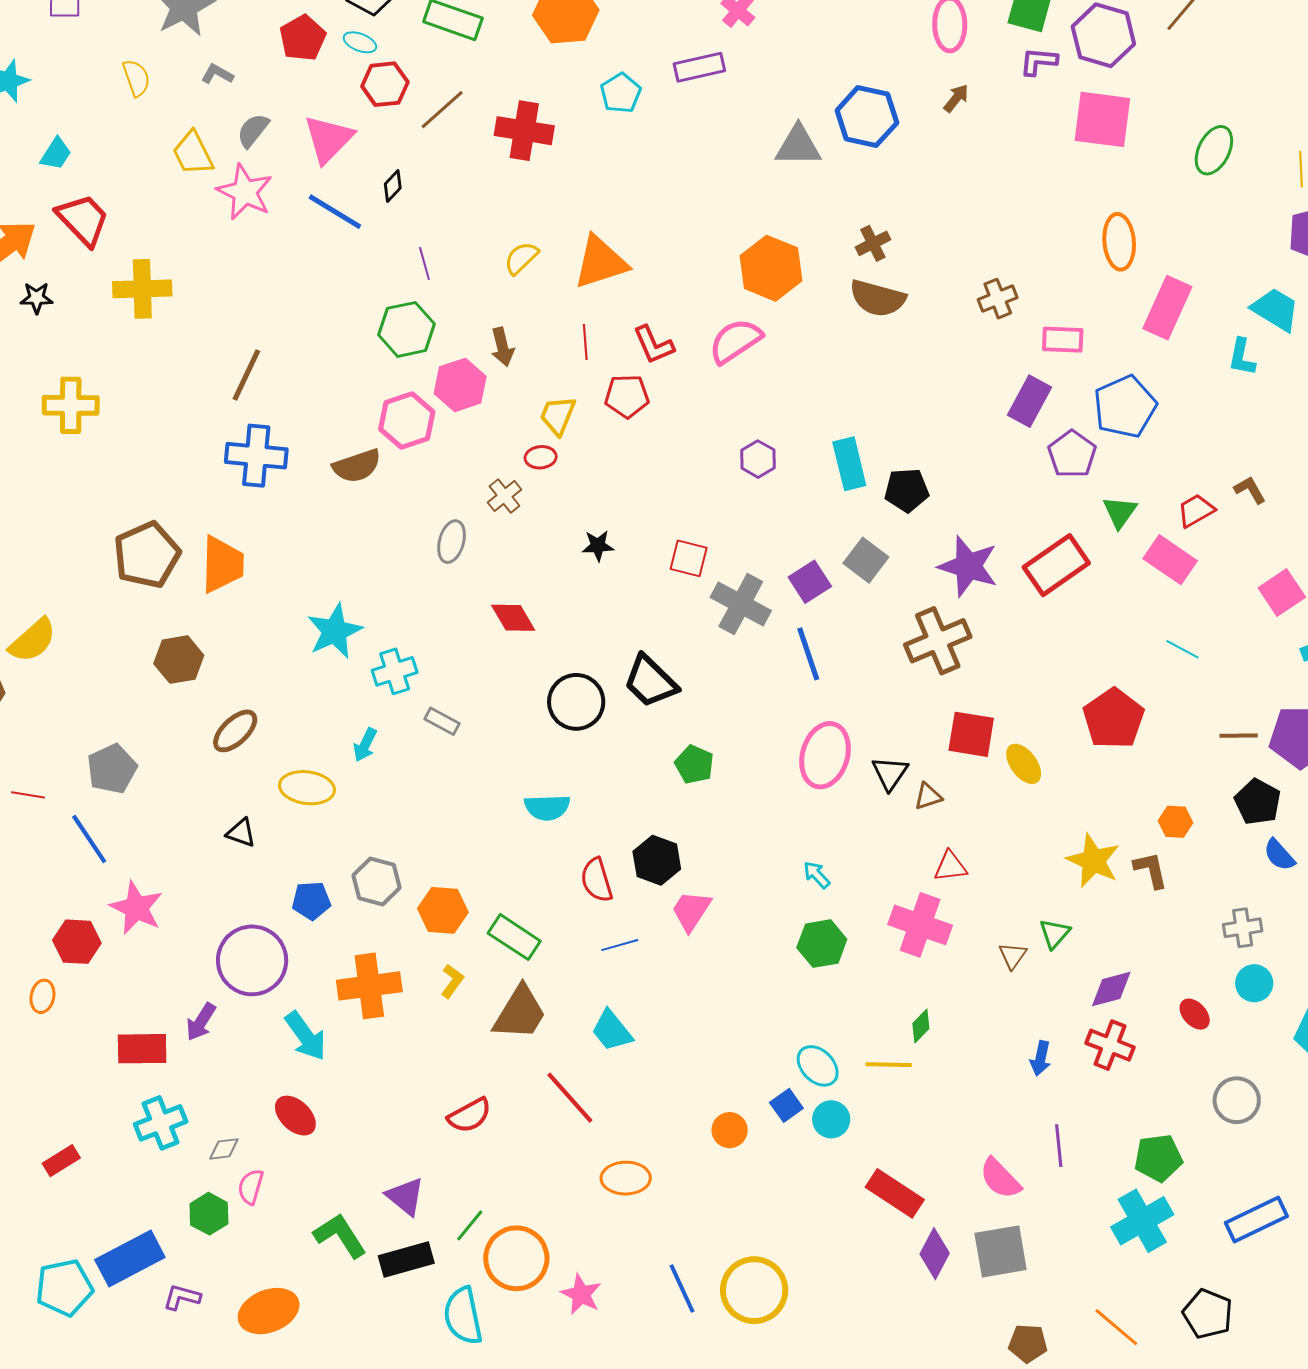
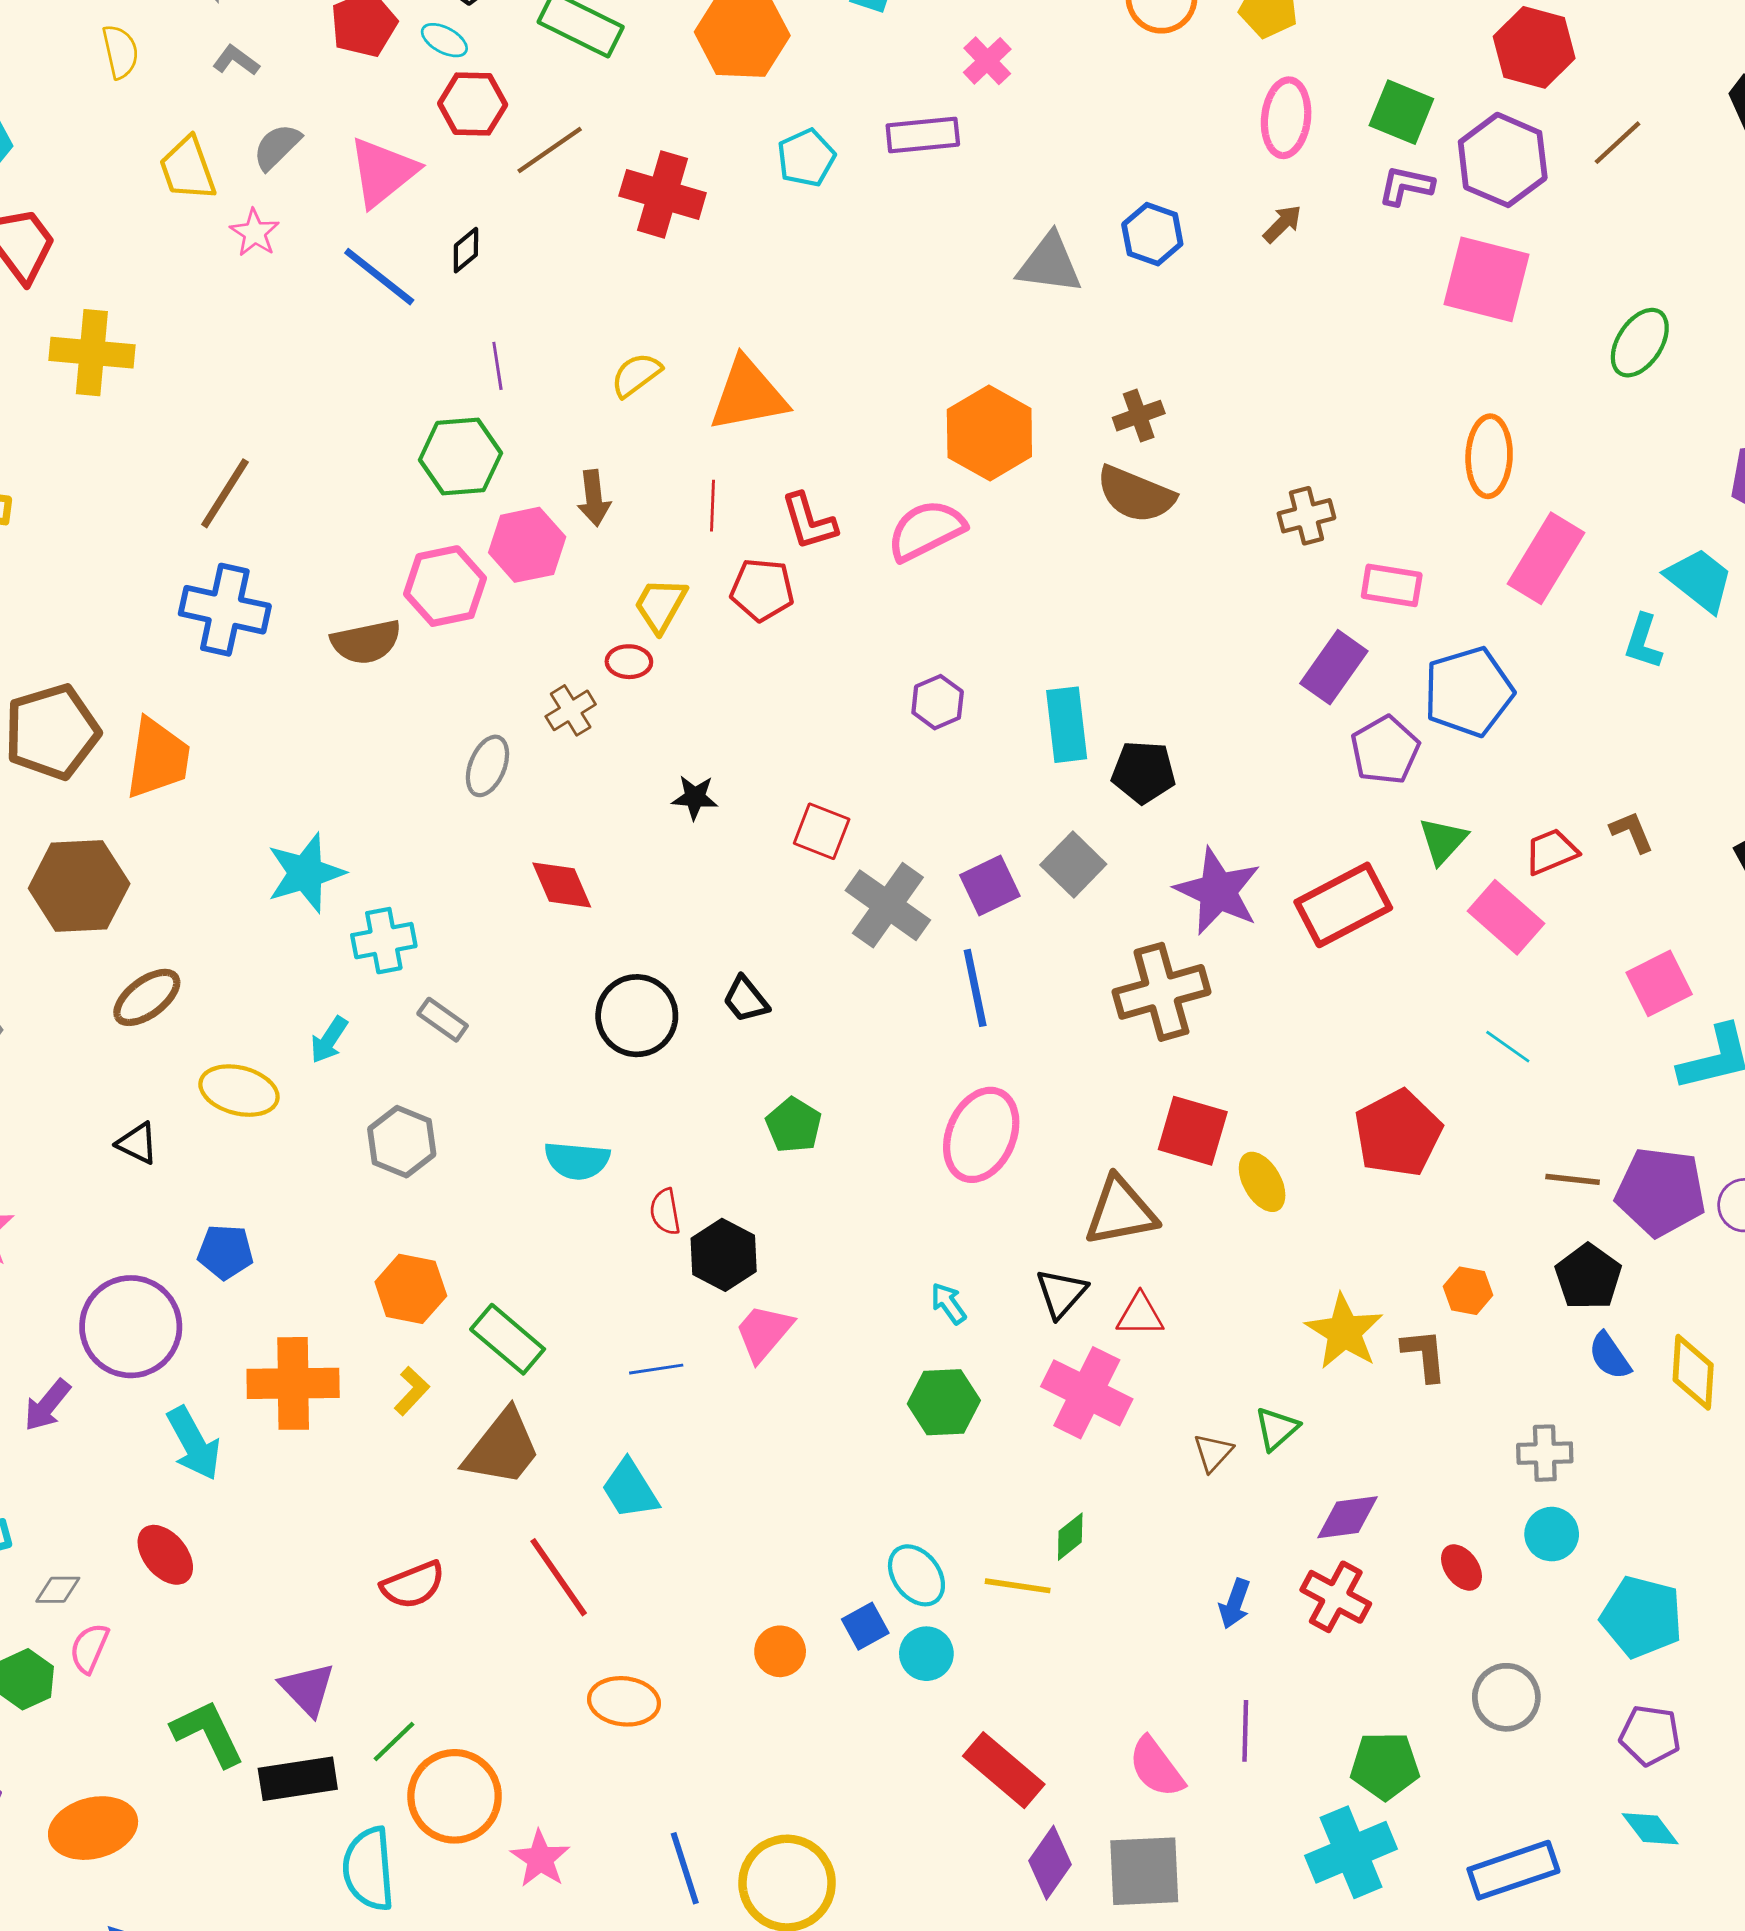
blue hexagon: (867, 117) -> (1152, 234), size x0.7
pink star: (245, 192) -> (255, 233), size x0.6
brown hexagon: (179, 660) -> (79, 886), size x1.4
black trapezoid: (650, 681) -> (746, 999), size x0.6
black triangle: (890, 773) -> (1061, 1293), moved
brown triangle: (928, 796) -> (1121, 1211), size x1.8
red semicircle: (597, 880) -> (665, 1212), moved, size x0.7
gray hexagon: (376, 881) -> (402, 1142), moved

